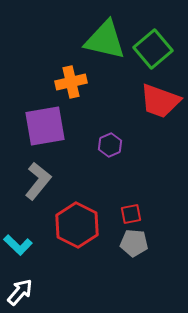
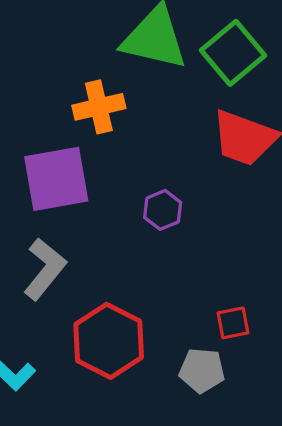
red square: (131, 214) -> (233, 323), moved

